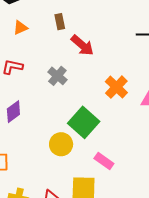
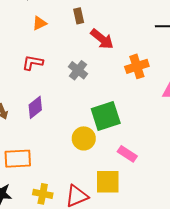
orange cross: (116, 87) -> (137, 66), moved, turned 30
green square: (84, 122) -> (106, 116), turned 32

